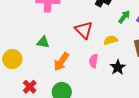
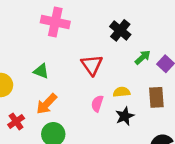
yellow semicircle: (111, 40) -> (122, 92), moved
orange arrow: (61, 62) -> (47, 104), moved

